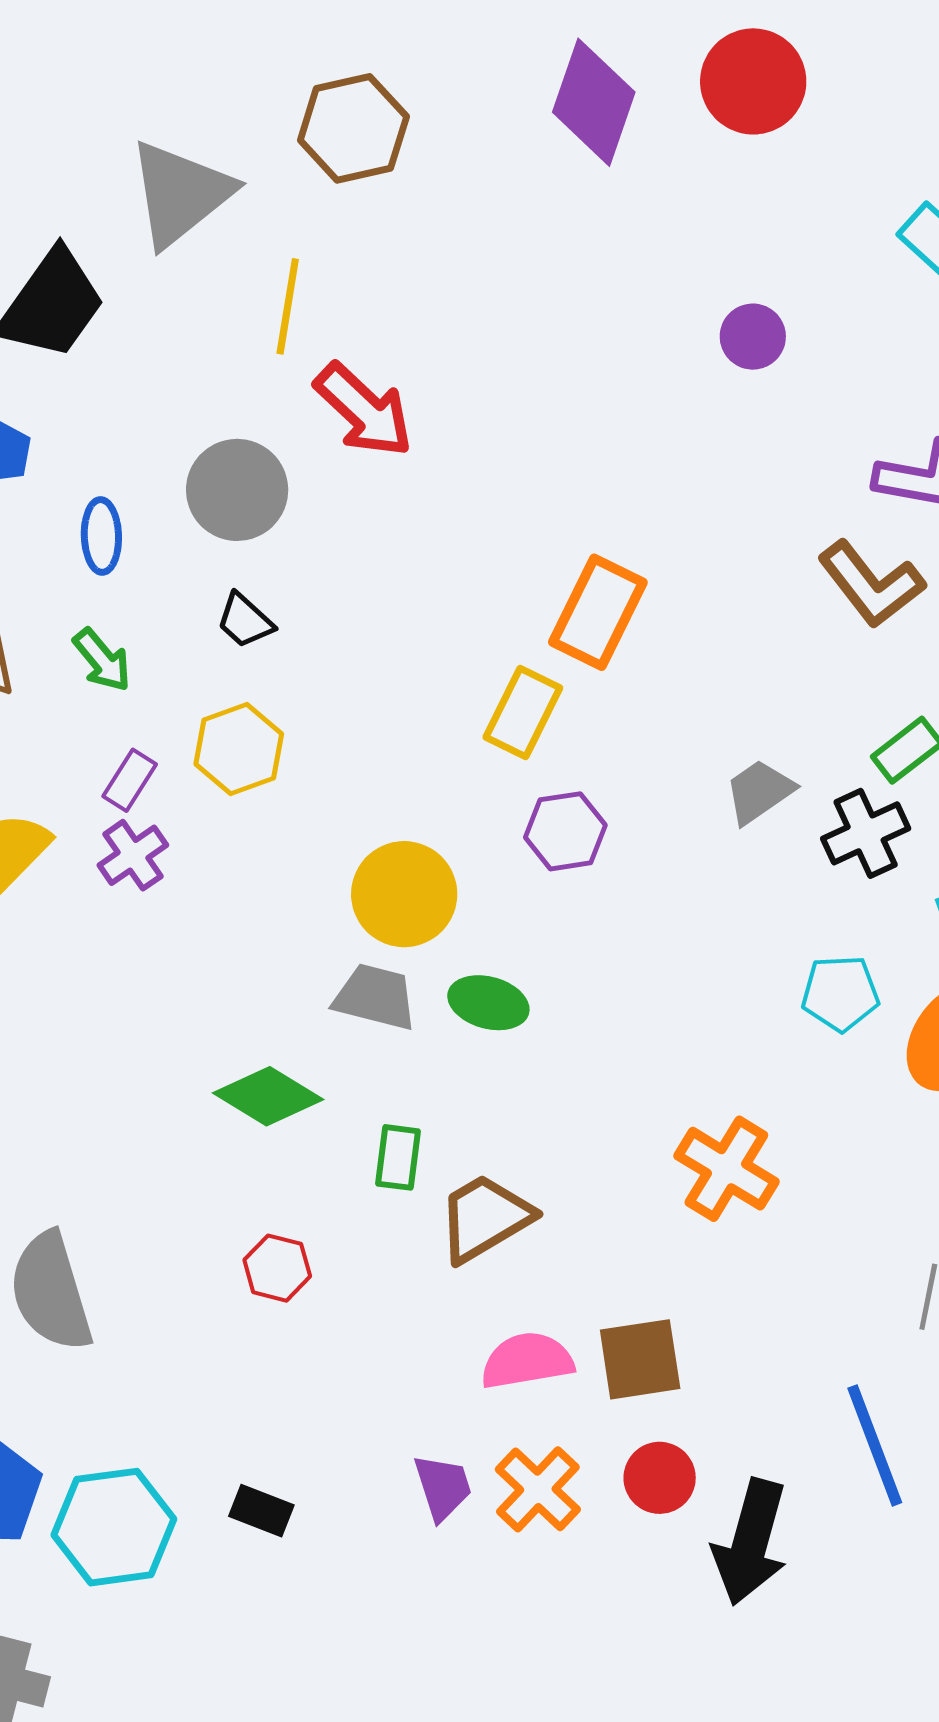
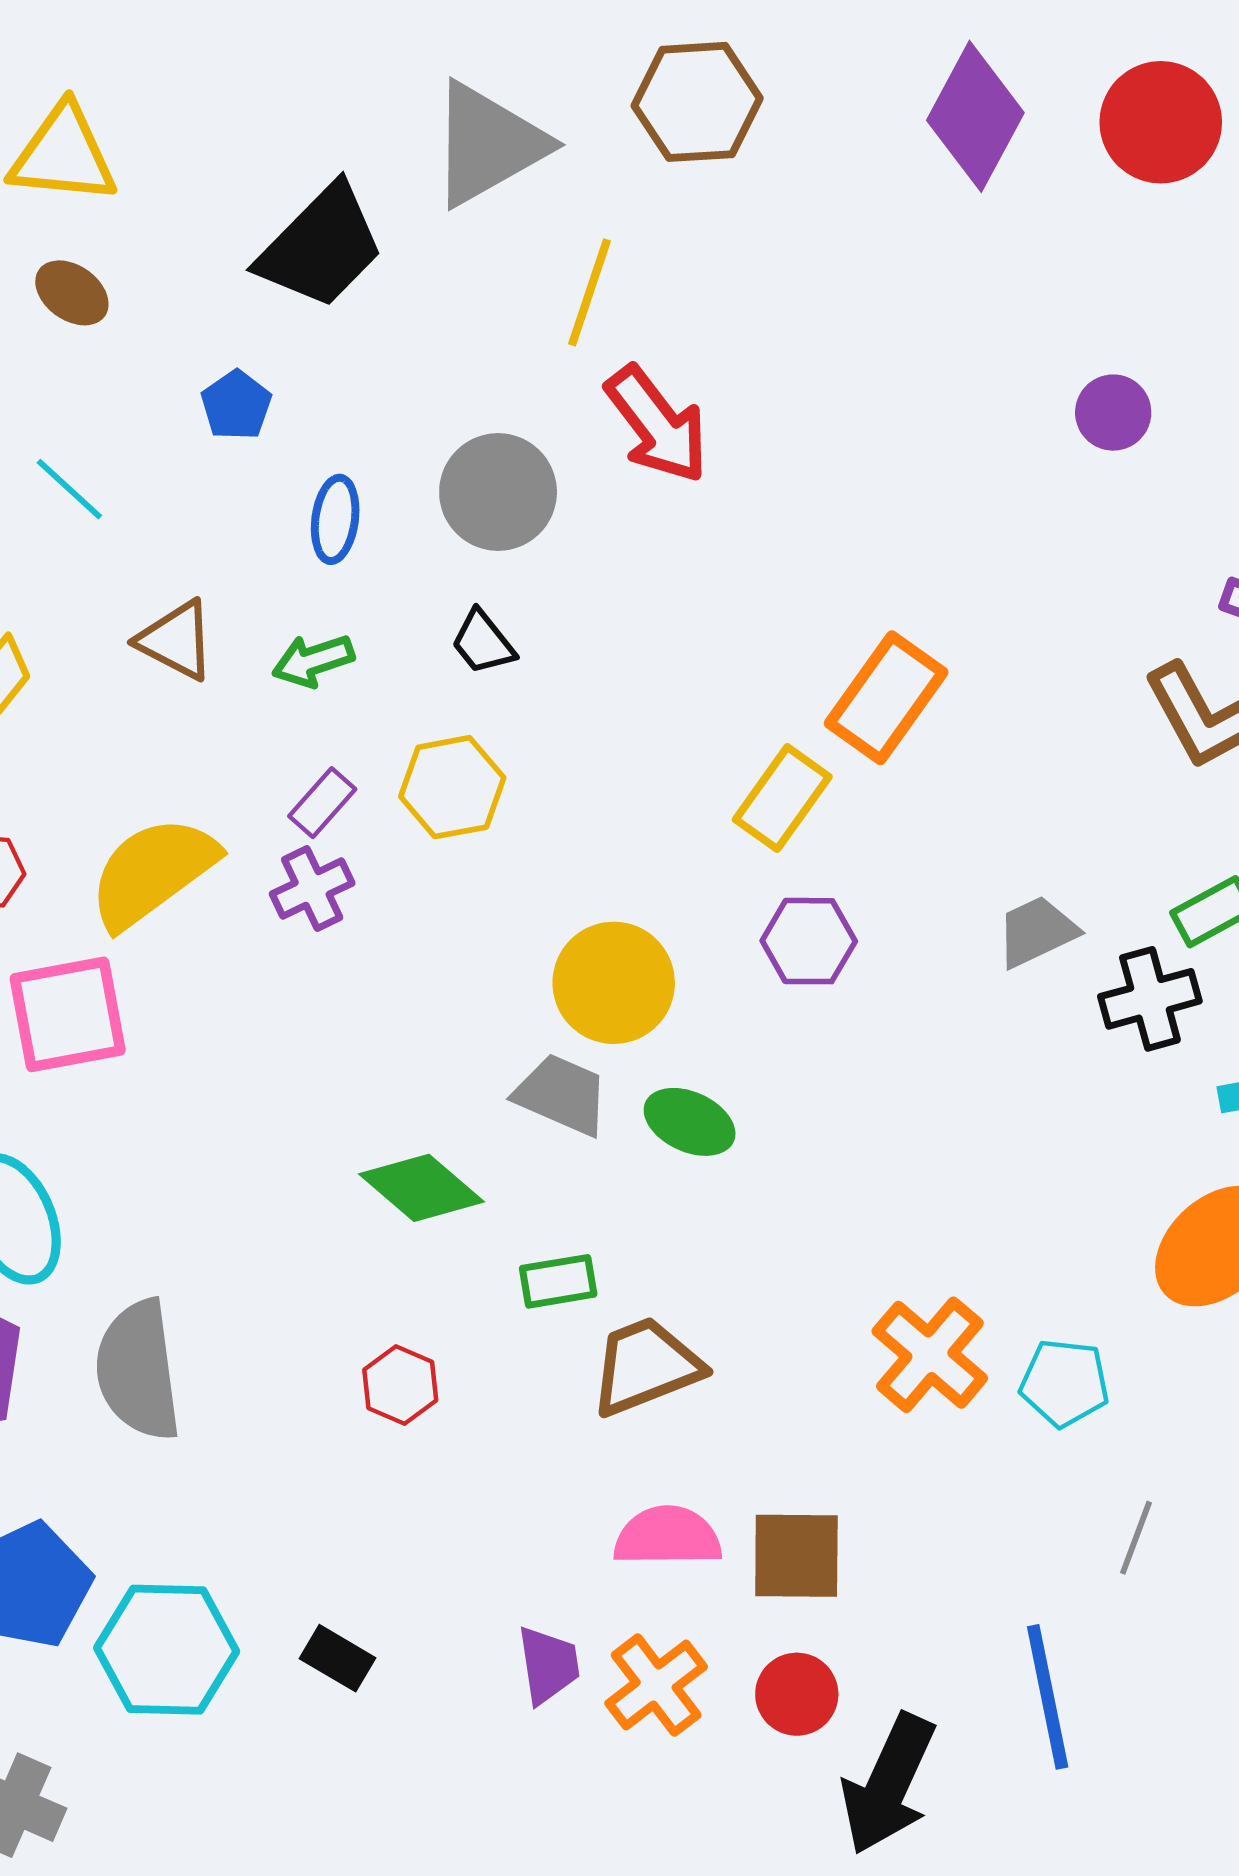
green arrow: (102, 660) -> (313, 661), turned 102
cyan pentagon: (840, 993) -> (1065, 1383), moved
green rectangle: (398, 1157) -> (558, 1281), turned 64

